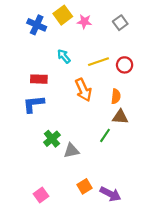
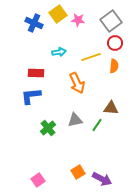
gray square: (120, 23) -> (111, 21), size x1.5
cyan arrow: (64, 56) -> (59, 52), turned 120
red circle: (125, 65) -> (115, 43), moved
orange semicircle: (116, 96) -> (114, 66), moved
gray triangle: (71, 151) -> (75, 120), moved

